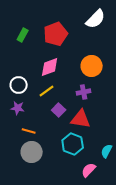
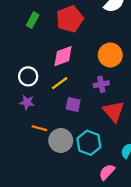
purple square: (59, 110) -> (73, 105), turned -32
red triangle: (81, 119) -> (114, 111), moved, turned 40
gray circle: (32, 152) -> (61, 141), moved

